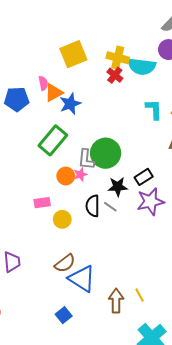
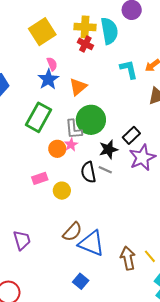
cyan semicircle: (142, 66) -> (109, 31), turned -96
pink semicircle: (43, 83) -> (52, 64), moved
orange triangle: (54, 93) -> (78, 87), moved
yellow line: (140, 295) -> (150, 256), moved

